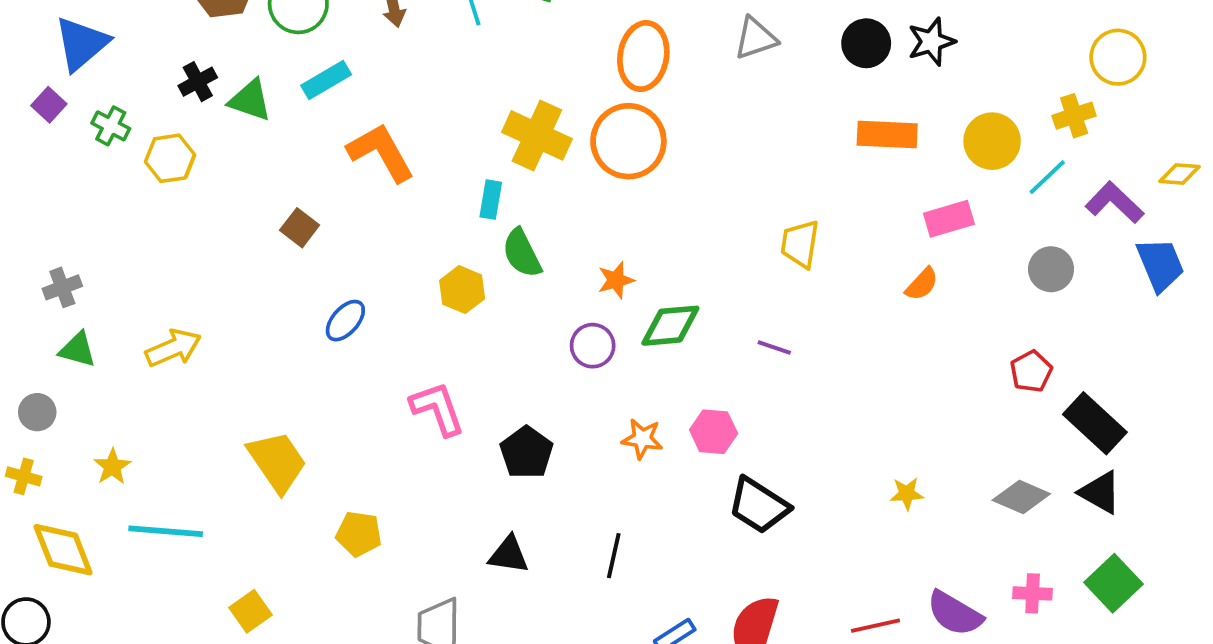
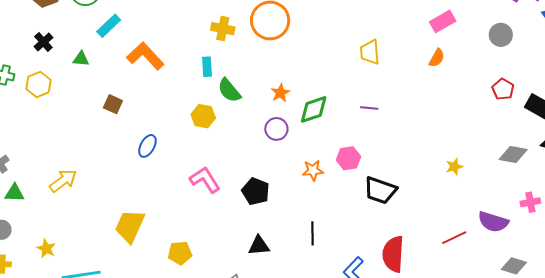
green triangle: (250, 100) -> (81, 59), moved, size x0.7
yellow cross: (537, 135) -> (223, 29), size x0.7
yellow trapezoid: (277, 462) -> (130, 226), turned -108

